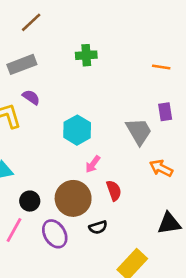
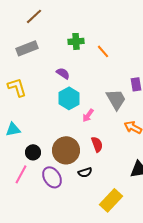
orange line: (161, 67) -> (103, 51), moved, turned 40
purple semicircle: (31, 97) -> (63, 73), moved
pink arrow: (93, 164) -> (88, 115), moved

